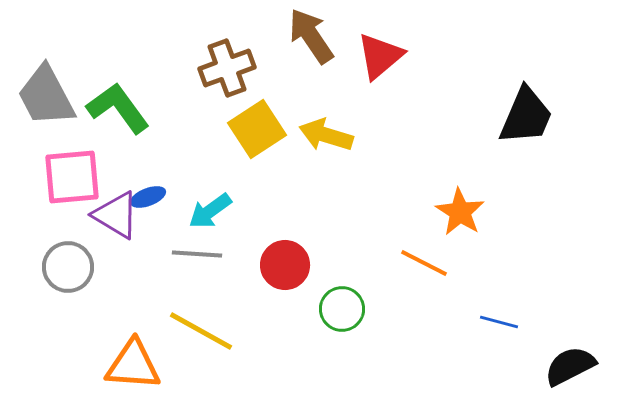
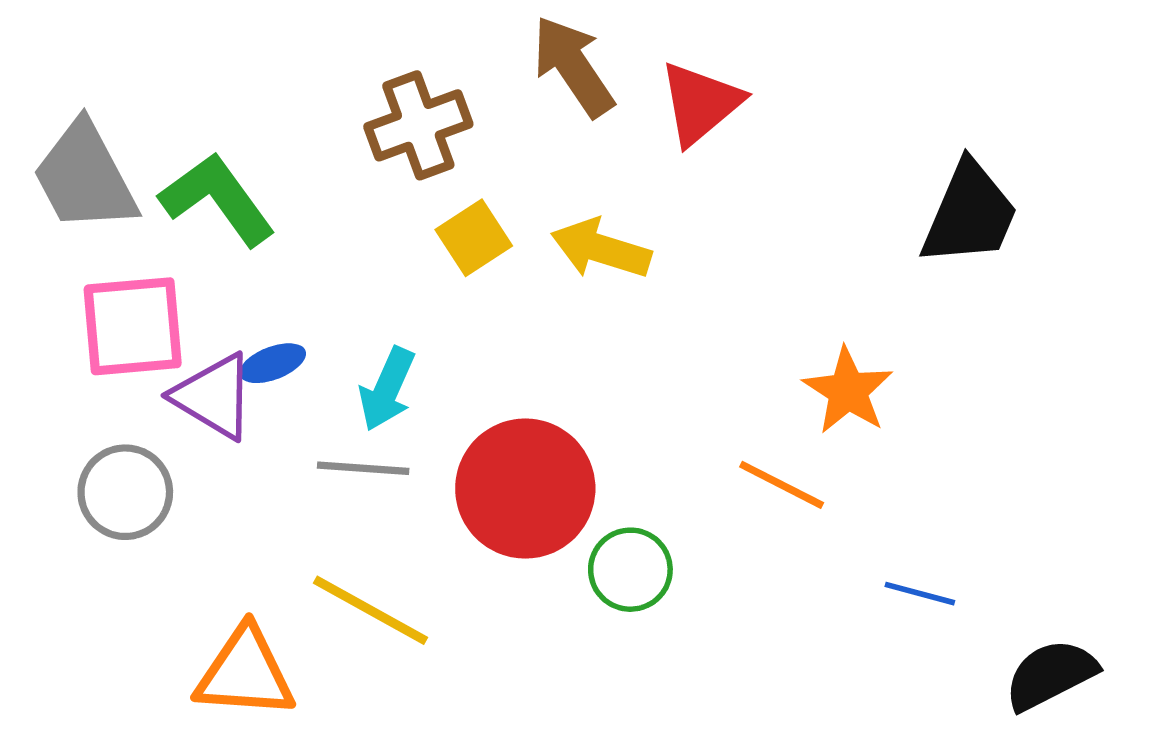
yellow square: (257, 129) -> (474, 238), size x0.7
cyan arrow: (210, 211) -> (387, 389), turned -30
red circle: (285, 265) -> (525, 489), size x1.5

